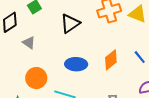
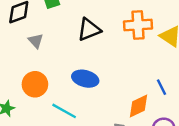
orange diamond: (111, 60) -> (138, 106), moved

